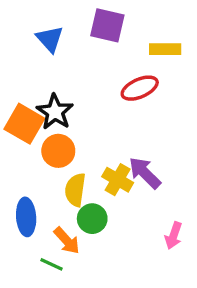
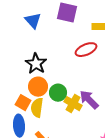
orange square: (24, 124) -> (23, 103), moved, size x0.7
yellow semicircle: (75, 190) -> (37, 108), moved
green circle: (92, 219) -> (58, 93), moved

